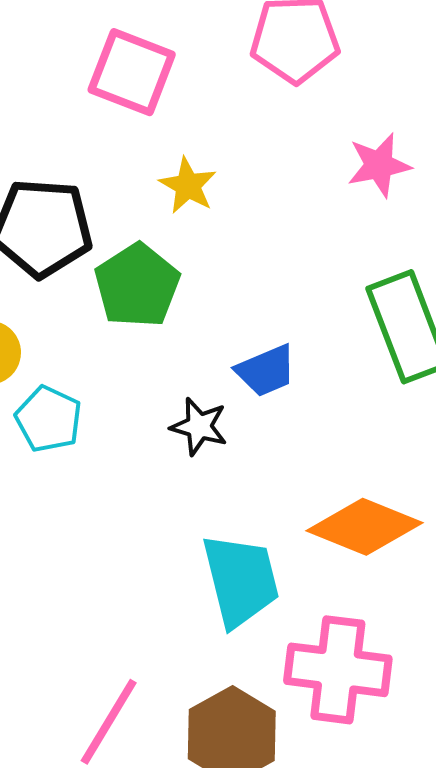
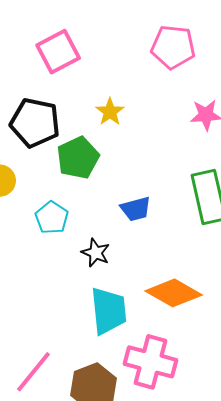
pink square: (132, 72) -> (58, 52), moved, turned 33
cyan pentagon: (49, 419) -> (52, 218), moved
black star: (199, 426) -> (96, 253), moved

